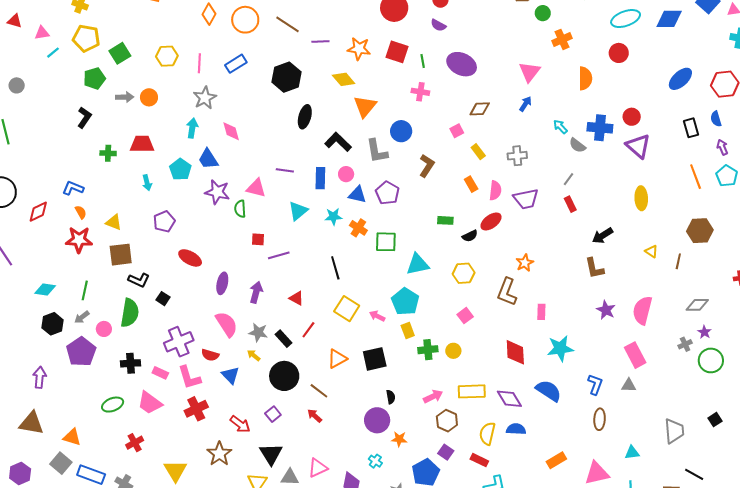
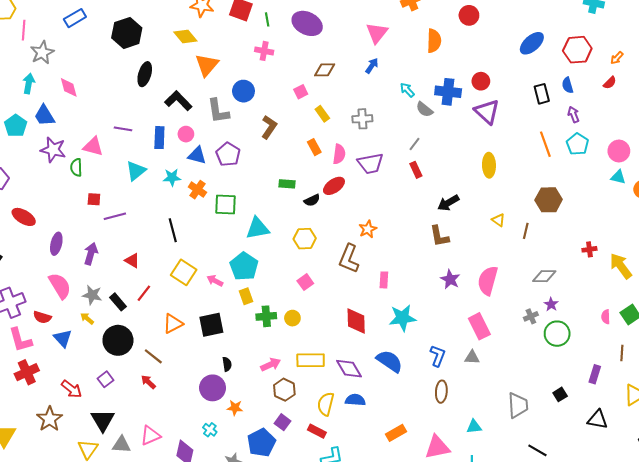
pink line: (199, 63) -> (24, 30), moved

